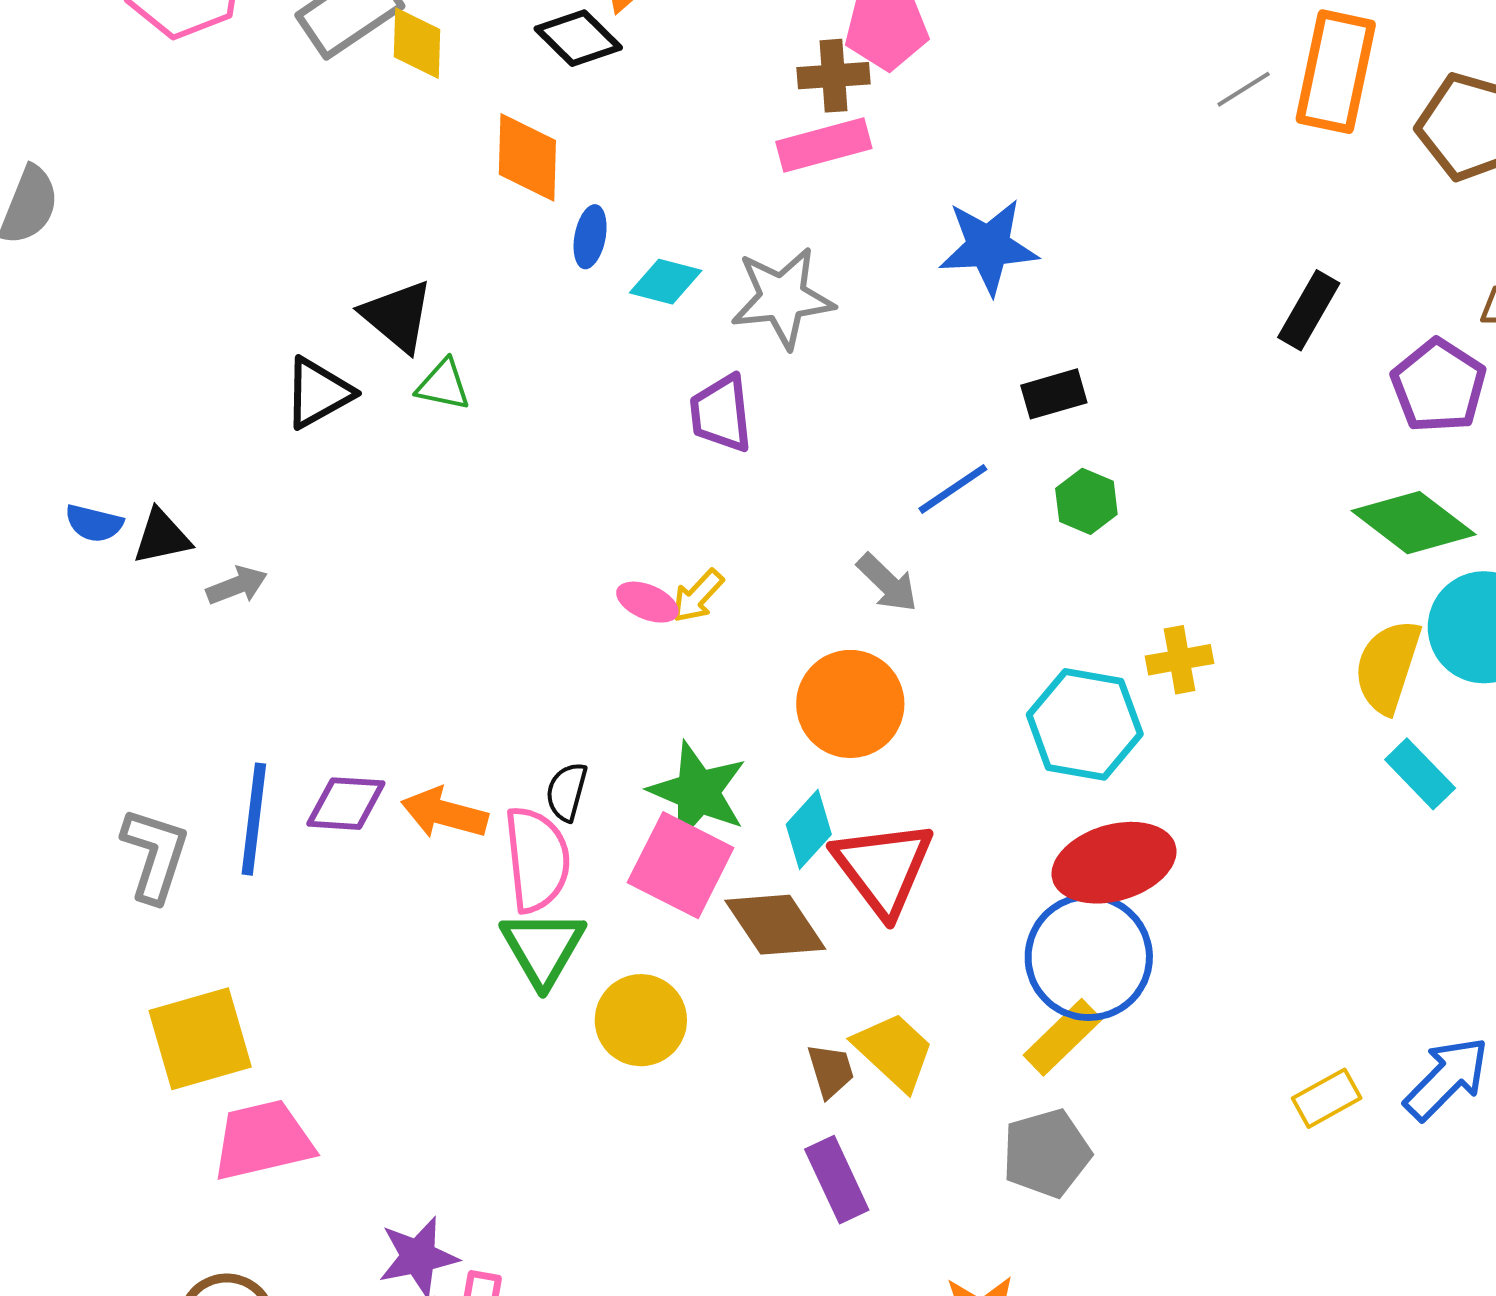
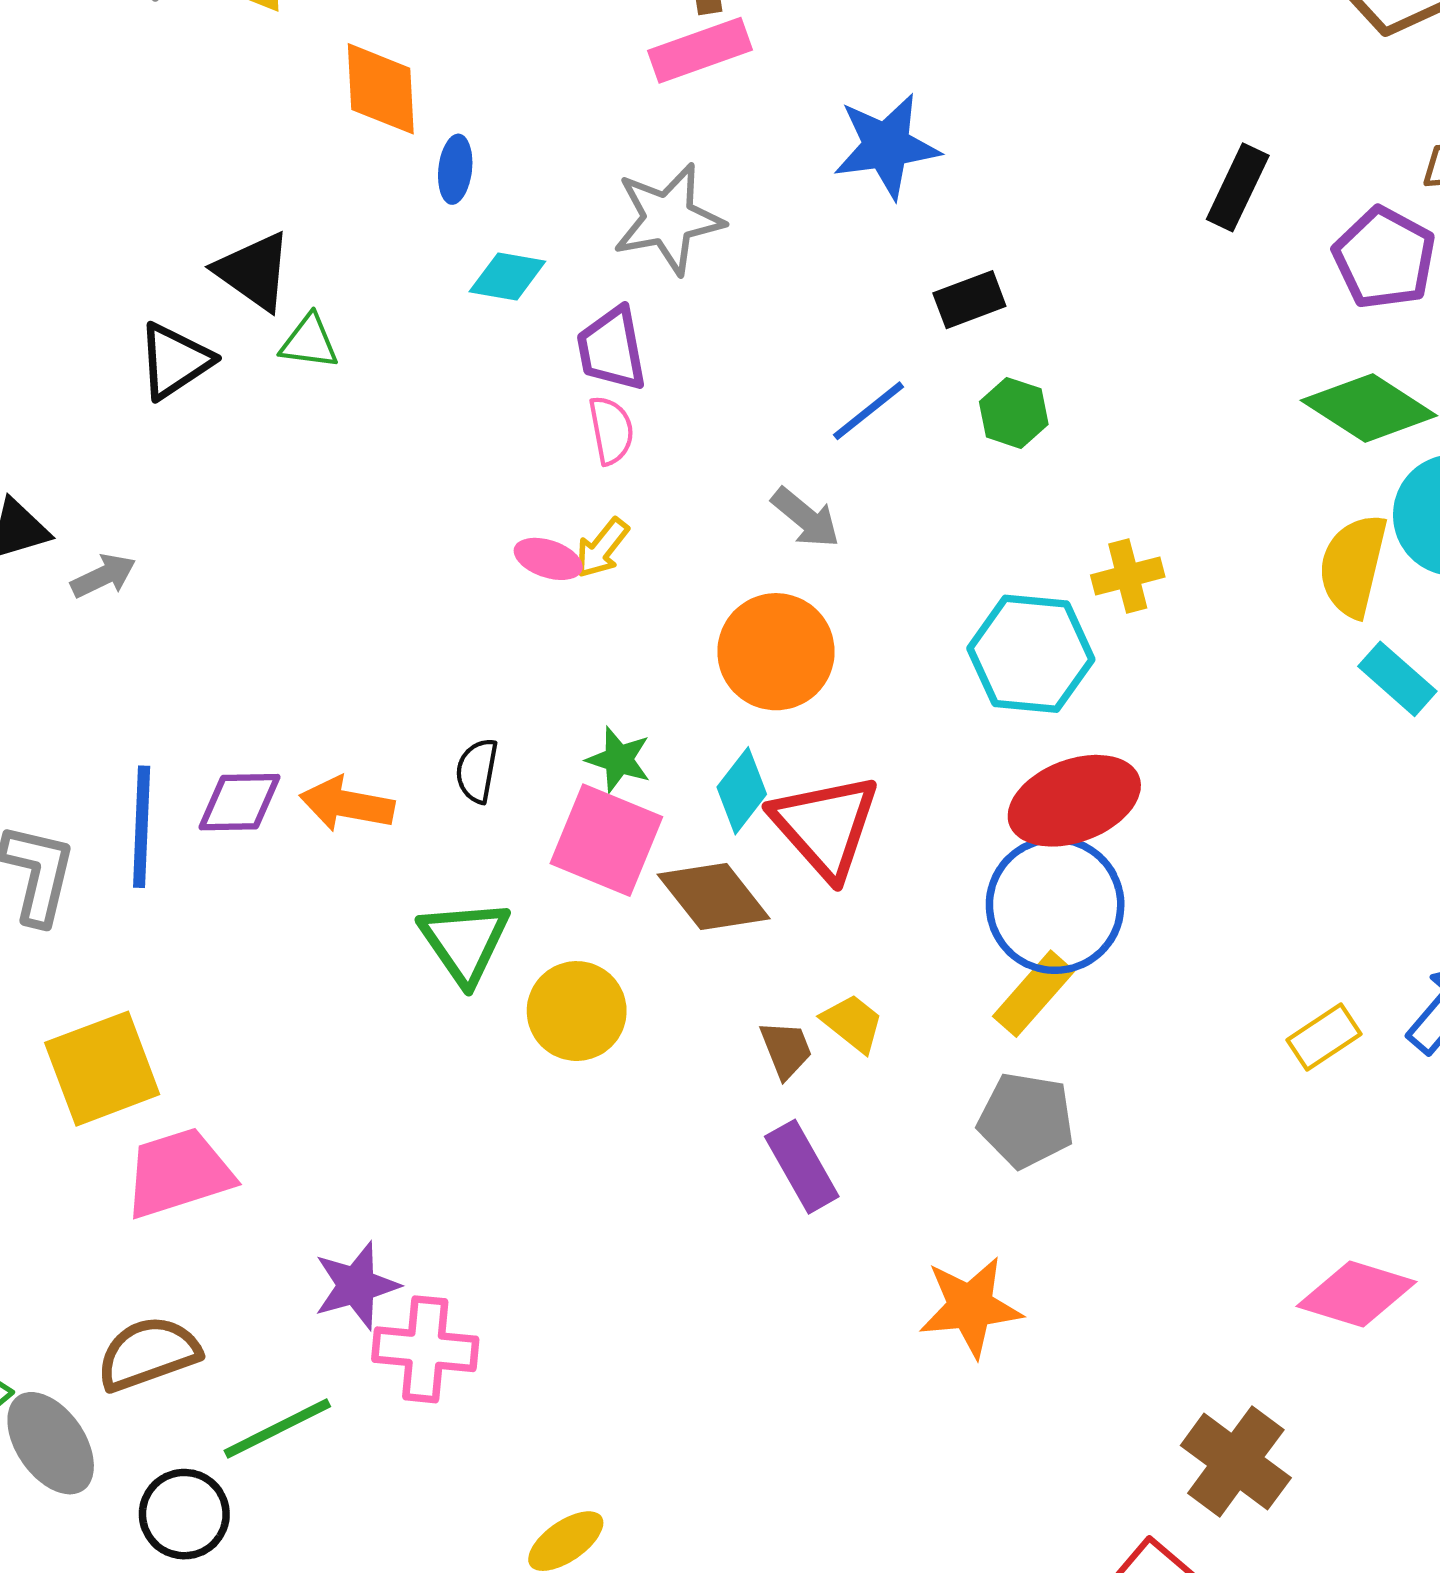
cyan diamond: (666, 282) -> (507, 276), moved
green star: (698, 792) -> (619, 760), size x0.6
pink semicircle: (537, 859) -> (611, 430), moved, size x0.6
yellow trapezoid: (894, 1051) -> (853, 1023), size x0.7
gray pentagon: (1046, 1153) -> (1026, 1120), turned 30

